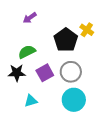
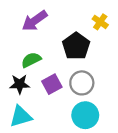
purple arrow: (30, 18) -> (35, 21), size x1.6
yellow cross: (87, 30) -> (100, 22), moved
cyan triangle: (31, 101) -> (21, 116), moved, size x1.5

